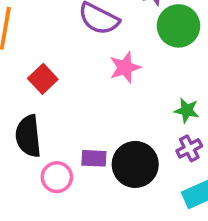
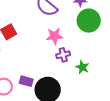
purple cross: (189, 148) -> (63, 55), moved

